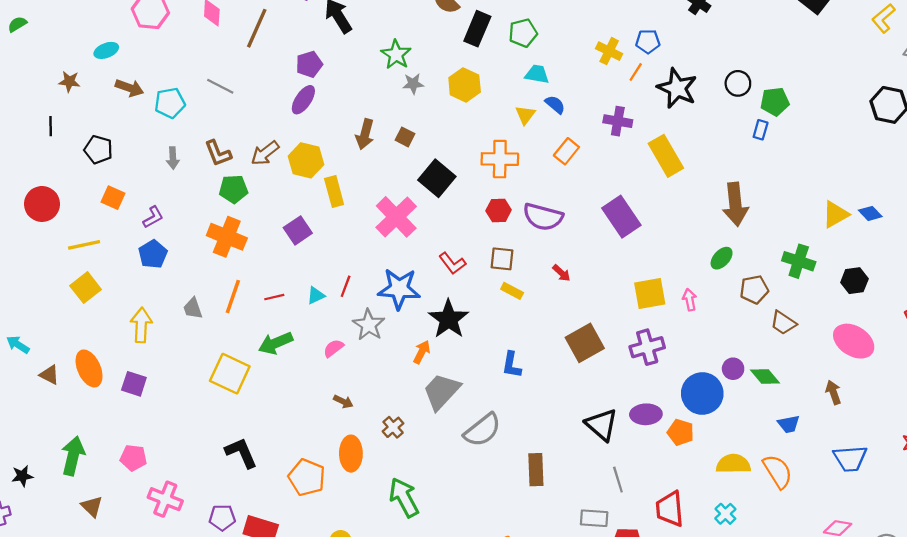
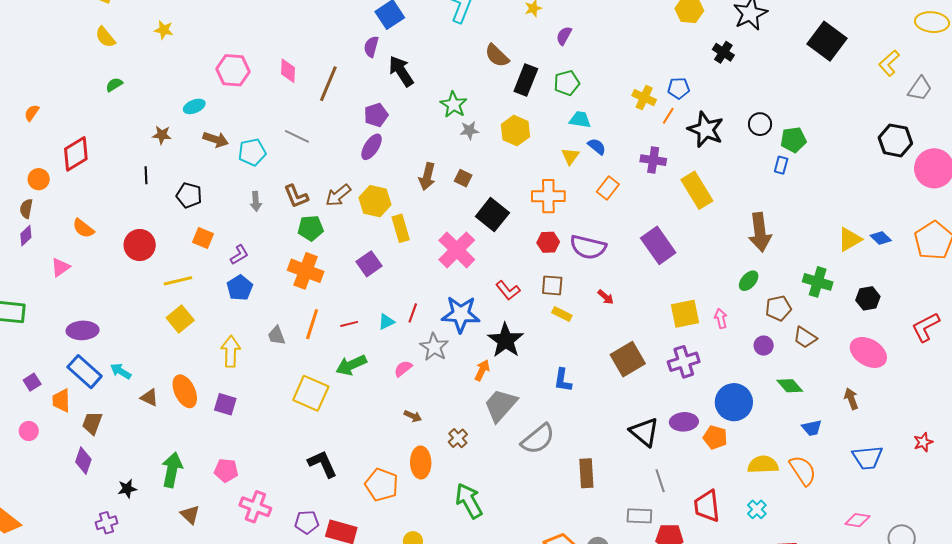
purple circle: (733, 369) -> (764, 346), moved

